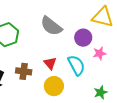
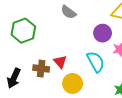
gray semicircle: (51, 26) -> (69, 12), moved, size x0.7
red triangle: (50, 63) -> (60, 62), moved

